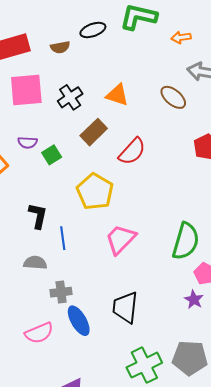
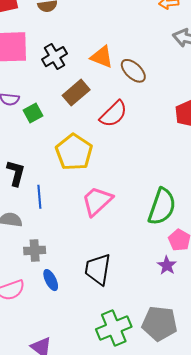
brown ellipse: (173, 97) -> (133, 71), moved
blue ellipse: (79, 321) -> (51, 280), size x0.7

